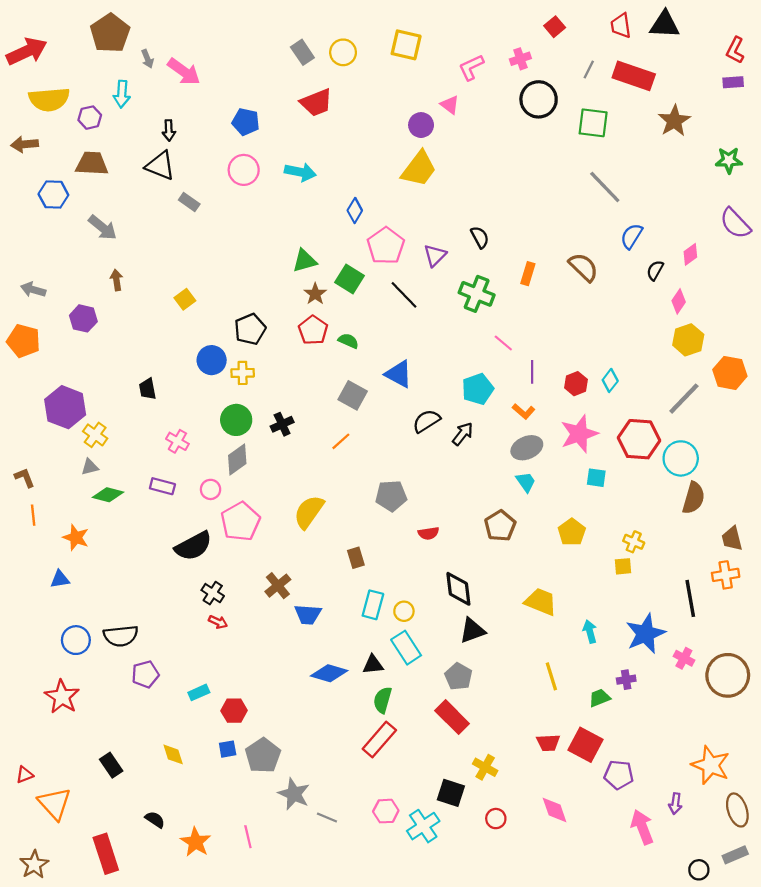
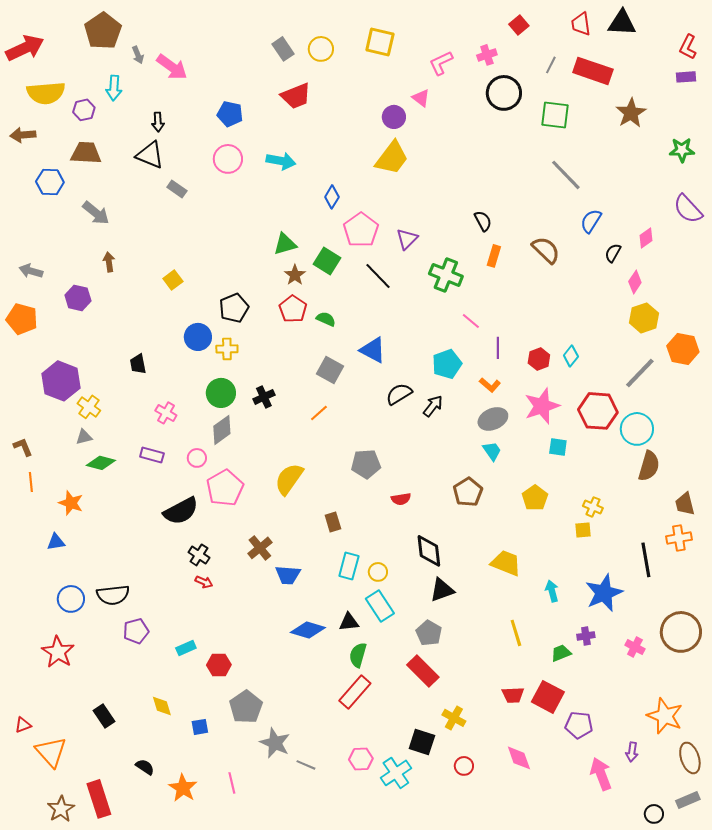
black semicircle: (480, 237) -> (483, 221), moved
pink cross: (684, 658) -> (635, 647), moved
blue square: (228, 749) -> (200, 727), moved
brown star: (34, 864) -> (61, 809), moved

